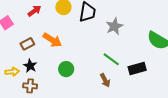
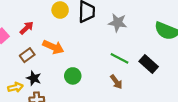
red arrow: (34, 11) -> (27, 28), moved
gray star: (114, 26) -> (118, 23), turned -30
black rectangle: (137, 68) -> (149, 64), turned 66

